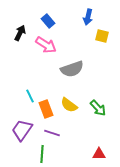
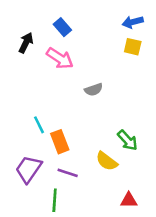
blue arrow: (88, 17) -> (133, 22), moved, turned 63
gray semicircle: (72, 69) -> (94, 90), size x0.6
yellow semicircle: (69, 105) -> (107, 161), moved

